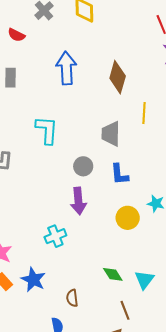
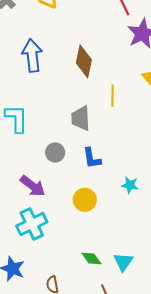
purple arrow: (78, 201) -> (33, 186), moved, turned -44
yellow circle: (128, 218) -> (85, 200), moved
cyan cross: (55, 236) -> (32, 224), size x1.4

